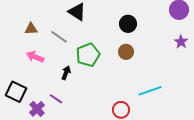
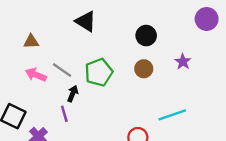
gray line: (59, 37) -> (62, 70), moved
purple star: (181, 42) -> (183, 62), moved
purple line: (56, 99) -> (64, 114), moved, turned 40

